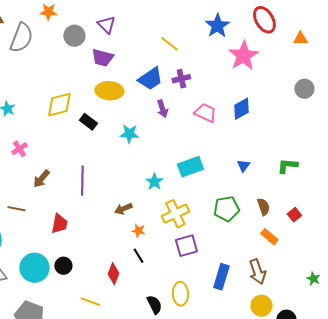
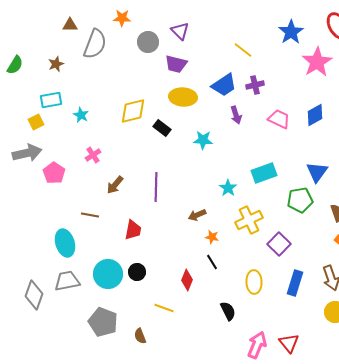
blue triangle: (243, 166) -> (317, 172), size x1.6
green pentagon: (226, 209) -> (300, 200), moved
purple square: (186, 246) -> (279, 244), moved, turned -30
yellow ellipse: (180, 294) -> (254, 282), moved

